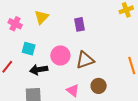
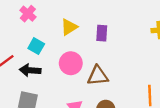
yellow triangle: (42, 17) -> (69, 27), moved
black arrow: (39, 70) -> (30, 70), moved

